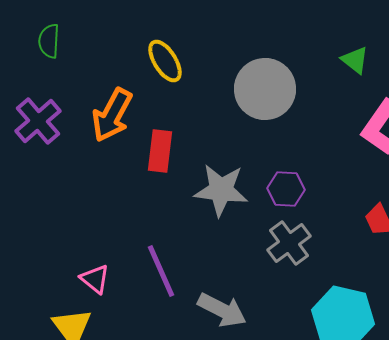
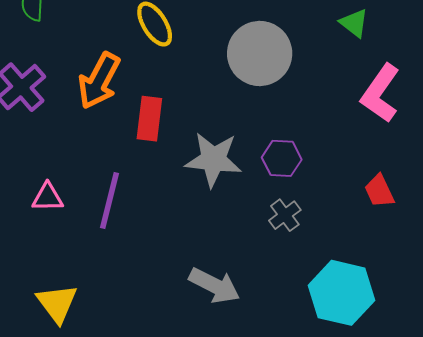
gray cross: (289, 243) -> (285, 215), size x0.7
purple line: (161, 271) -> (109, 200), moved, turned 38
pink triangle: (95, 279) -> (48, 197), moved, turned -40

